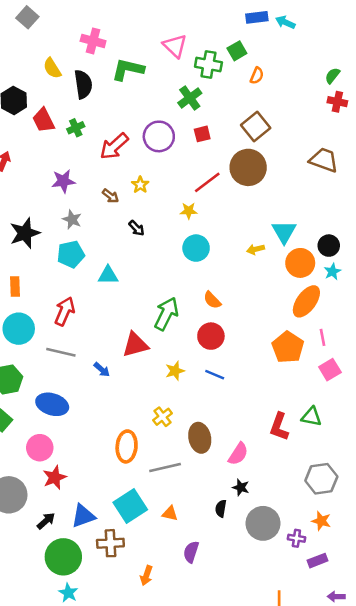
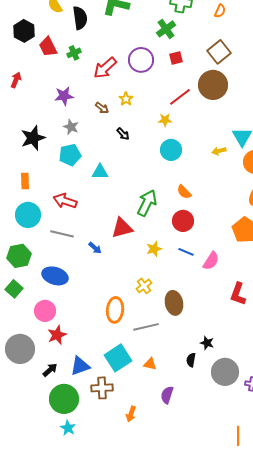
red arrow: (65, 311) -> (65, 201), turned -95
pink semicircle: (238, 454) -> (211, 261), moved

